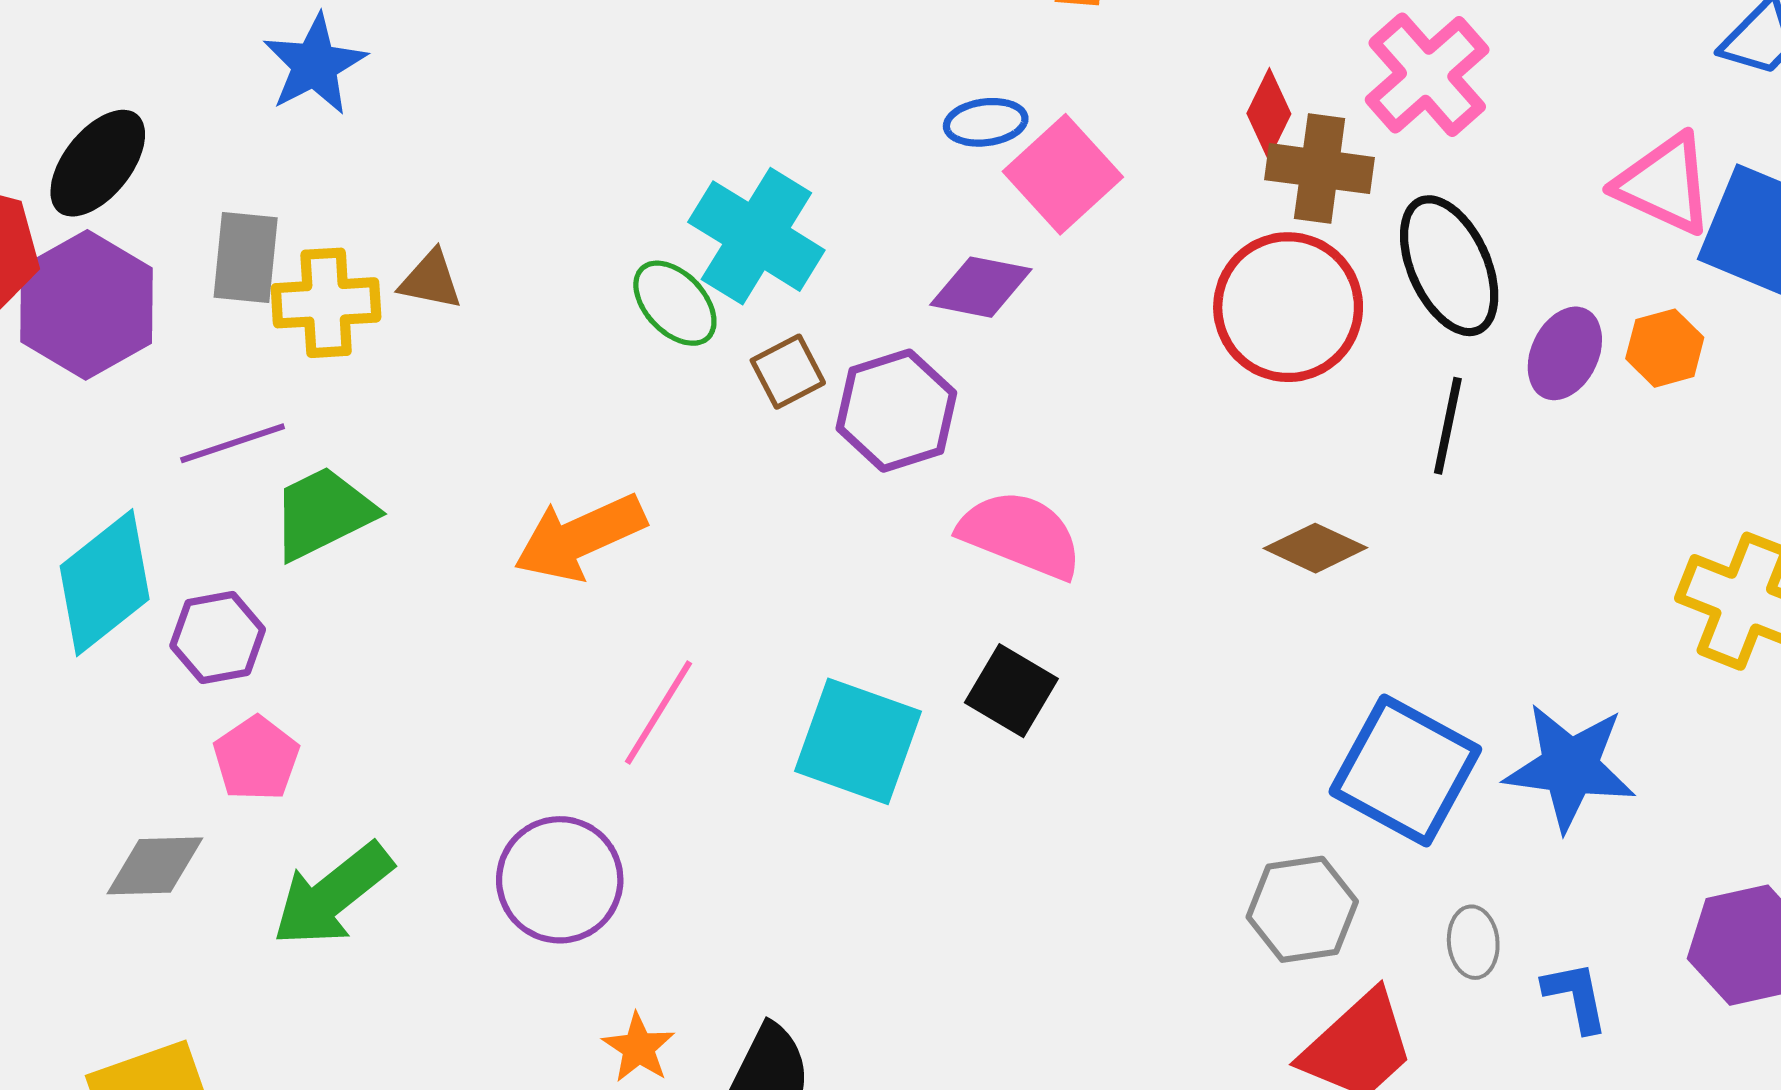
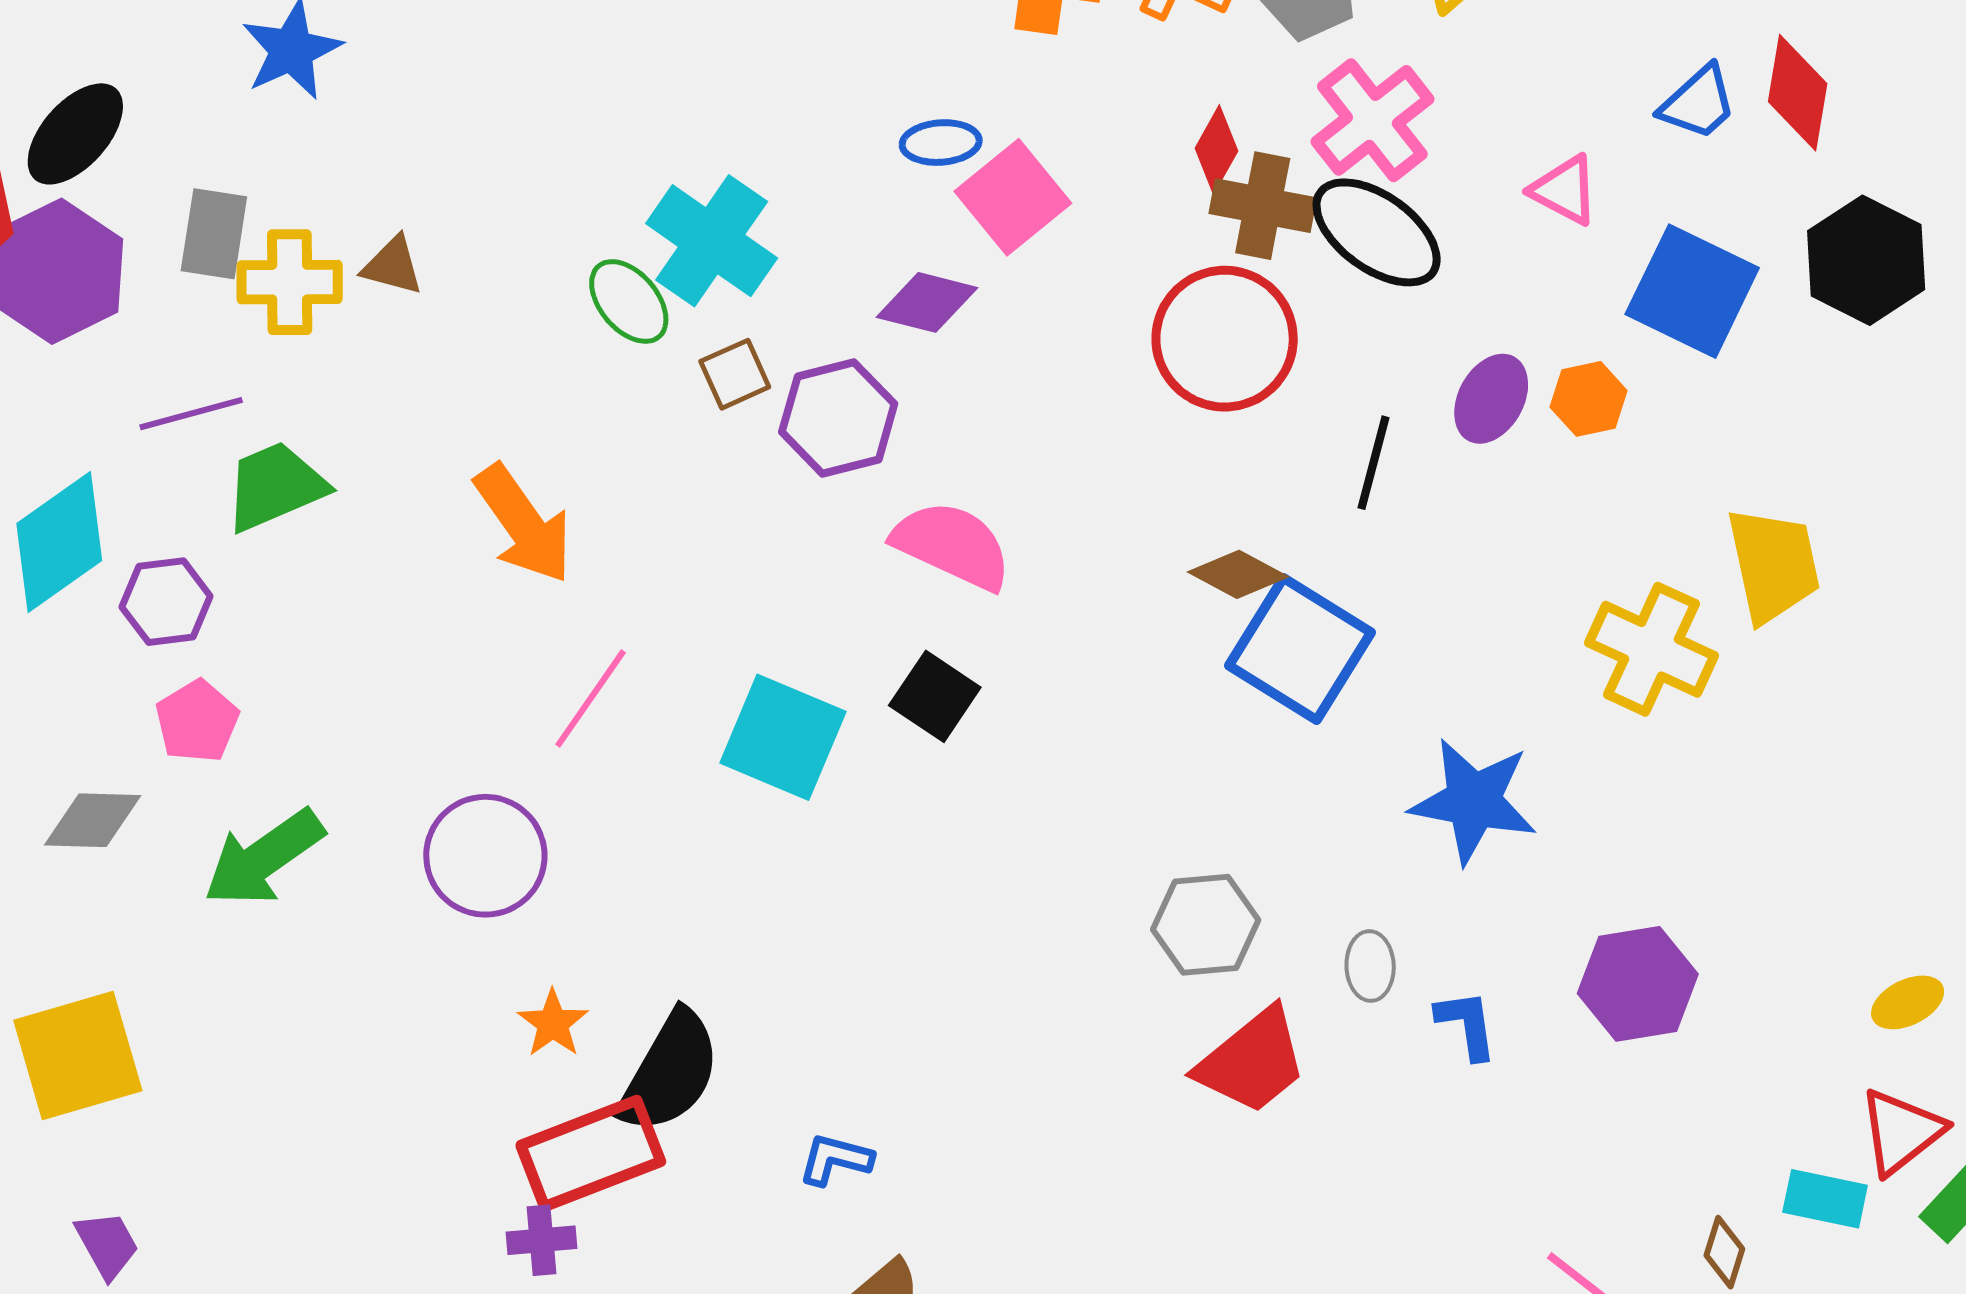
pink triangle: (1664, 184) -> (1565, 190), moved, size x0.7
black ellipse: (1449, 266) -> (1377, 232), moved, turned -33
orange arrow: (580, 537) -> (524, 524), turned -104
blue square: (1405, 771) -> (1300, 649), moved

